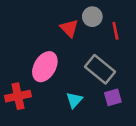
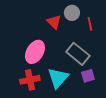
red cross: (18, 96) -> (30, 80), moved
cyan triangle: (74, 100) -> (58, 78), size x1.6

